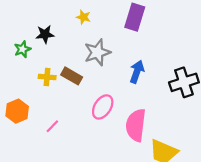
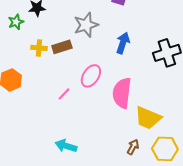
brown rectangle: (72, 76) -> (62, 47), turned -48
pink line: (52, 126) -> (64, 94), moved

